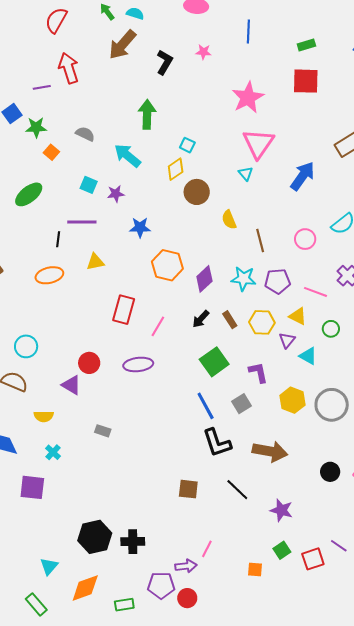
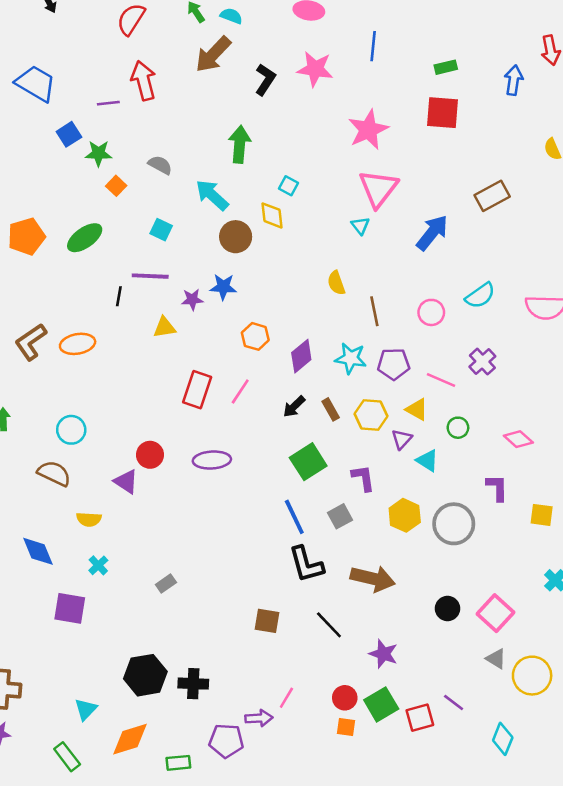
pink star: (203, 52) -> (315, 69), size x1.8
yellow diamond: (176, 169) -> (272, 215), turned -65
brown circle: (197, 192) -> (236, 237), moved
purple star: (116, 194) -> (192, 299), moved
orange hexagon: (167, 265) -> (255, 336), size x0.7
orange ellipse: (49, 275) -> (78, 344), moved
pink line: (158, 326) -> (240, 392), moved
gray rectangle: (103, 431) -> (166, 584), moved, turned -56
green square: (282, 550) -> (381, 704), size x1.5
red circle: (187, 598) -> (345, 698), moved

